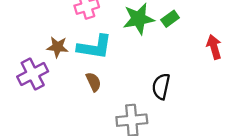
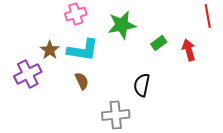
green rectangle: (170, 19) -> (159, 43), moved
brown star: (57, 47) -> (50, 50), turned 30

